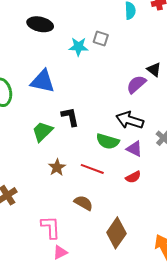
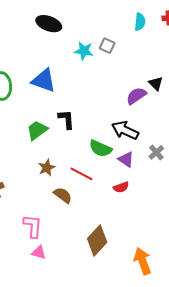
brown semicircle: (83, 203) -> (63, 195), moved
pink triangle: (60, 252) -> (39, 252), turned 35

